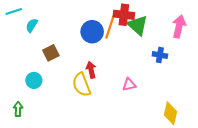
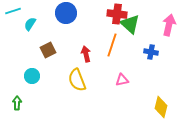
orange line: (110, 26) -> (112, 45), moved
blue circle: (92, 32) -> (66, 13), moved
red arrow: (91, 70) -> (86, 54), moved

